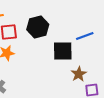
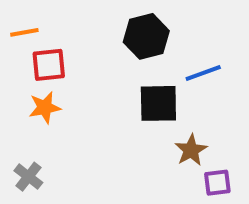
black hexagon: (38, 27) -> (146, 36), moved

